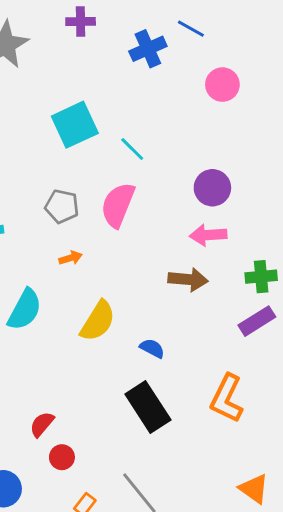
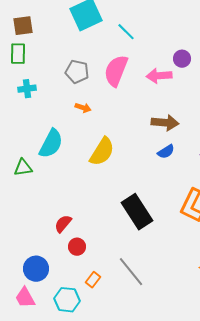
purple circle: (212, 188) -> (182, 59), size x0.7
pink arrow: (208, 235) -> (159, 76), moved
orange arrow: (71, 258) -> (83, 108), turned 35
blue semicircle: (152, 348) -> (166, 152), moved, turned 120

